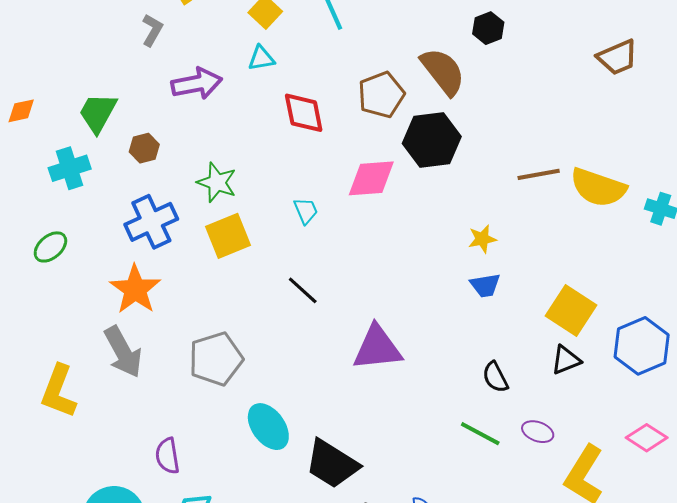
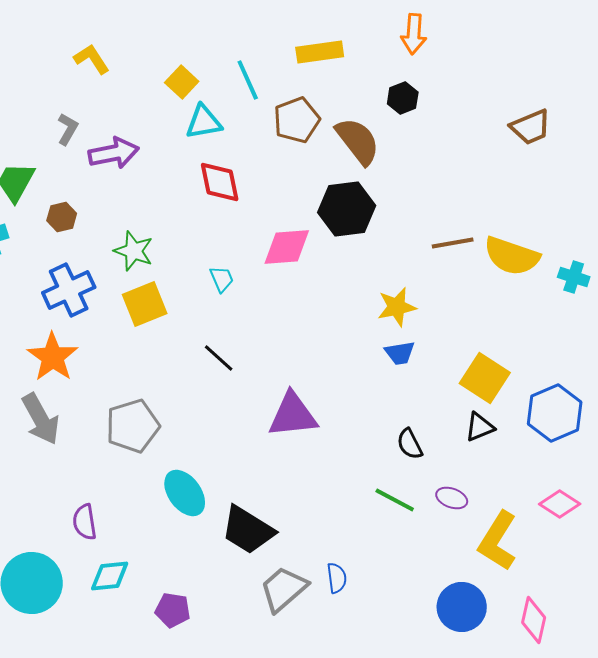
gray L-shape: (152, 30) -> (68, 129), moved
cyan triangle: (261, 58) -> (204, 122), moved, size x1.4
brown pentagon: (381, 95) -> (297, 120), moved
yellow star: (482, 239) -> (397, 307), size x1.4

